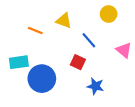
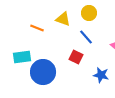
yellow circle: (109, 14) -> (89, 13), moved
blue star: (95, 86) -> (101, 75), moved

